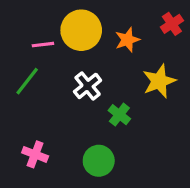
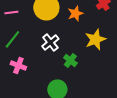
pink line: (43, 45) -> (11, 12), moved
pink cross: (35, 154) -> (18, 65), moved

